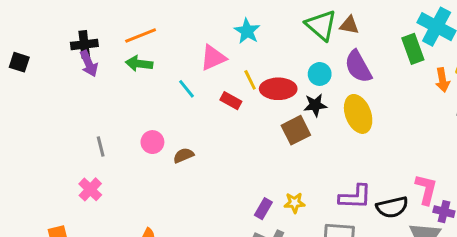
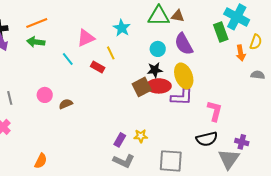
green triangle: (321, 25) -> (159, 16), turned -40
cyan star: (247, 31) -> (122, 28), moved
red ellipse: (278, 89) -> (159, 86), moved
pink L-shape: (426, 189) -> (215, 111), moved
purple L-shape: (355, 197) -> (182, 97), moved

